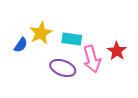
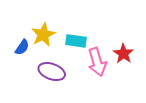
purple ellipse: (63, 68) -> (52, 72), moved

